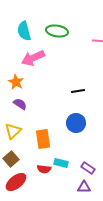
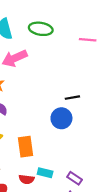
black line: (78, 91) -> (72, 98), moved
blue circle: (76, 123) -> (61, 118), moved

